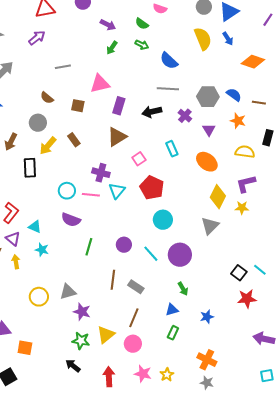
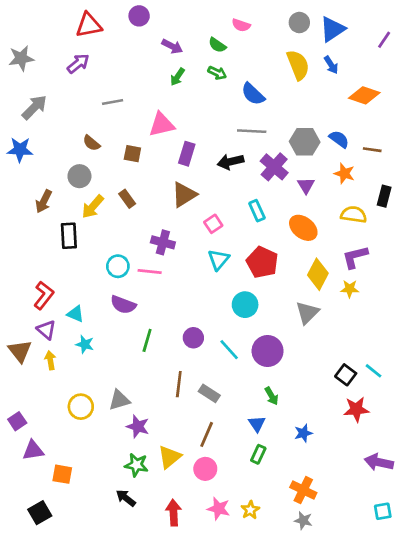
purple cross: (185, 116) -> (274, 167), size x1.5
red pentagon: (152, 188) -> (262, 262), moved
cyan triangle: (117, 191) -> (219, 260), moved
blue triangle: (172, 310) -> (257, 424), turned -48

